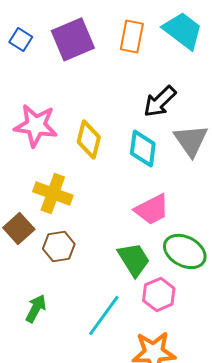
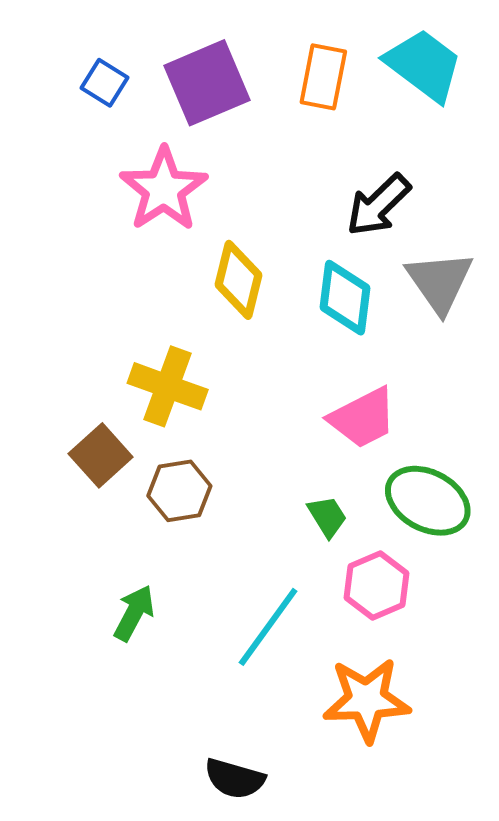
pink star: (36, 125) -> (164, 189), moved, turned 30
green trapezoid: (134, 259) -> (327, 516), size x0.6

